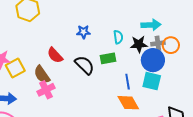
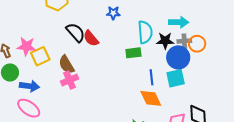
blue star: (83, 32) -> (113, 13), moved
cyan semicircle: (118, 37) -> (145, 32), size x1.6
red semicircle: (55, 55) -> (91, 38), moved
black semicircle: (85, 65) -> (76, 32), moved
cyan square: (152, 81) -> (176, 78), turned -30

